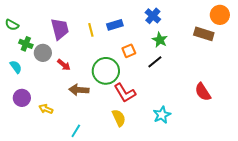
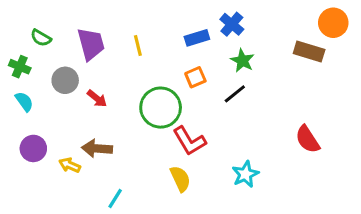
green semicircle: (12, 25) -> (41, 38), moved
blue rectangle: (115, 25) -> (197, 38), moved
green cross: (26, 44) -> (20, 67), moved
brown arrow: (79, 90) -> (97, 148), moved

